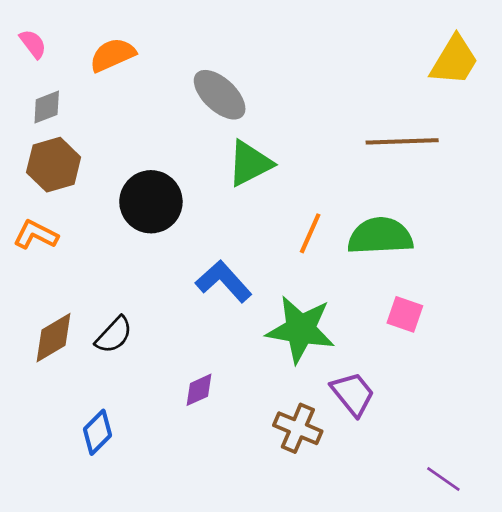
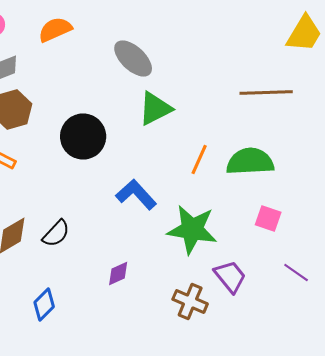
purple line: (443, 479) -> (296, 272), moved

